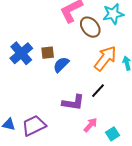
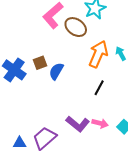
purple L-shape: (73, 103) -> (78, 124), moved, turned 45
pink arrow: (90, 125) -> (100, 123), turned 77

